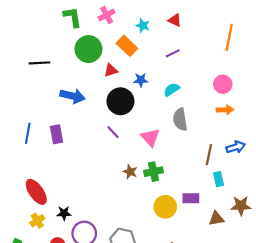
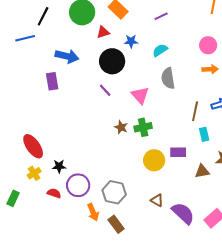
black line: (39, 63) -> (43, 16), moved, turned -60
blue line: (28, 133) -> (25, 38), moved, turned 66
purple rectangle: (56, 134) -> (52, 81), moved

